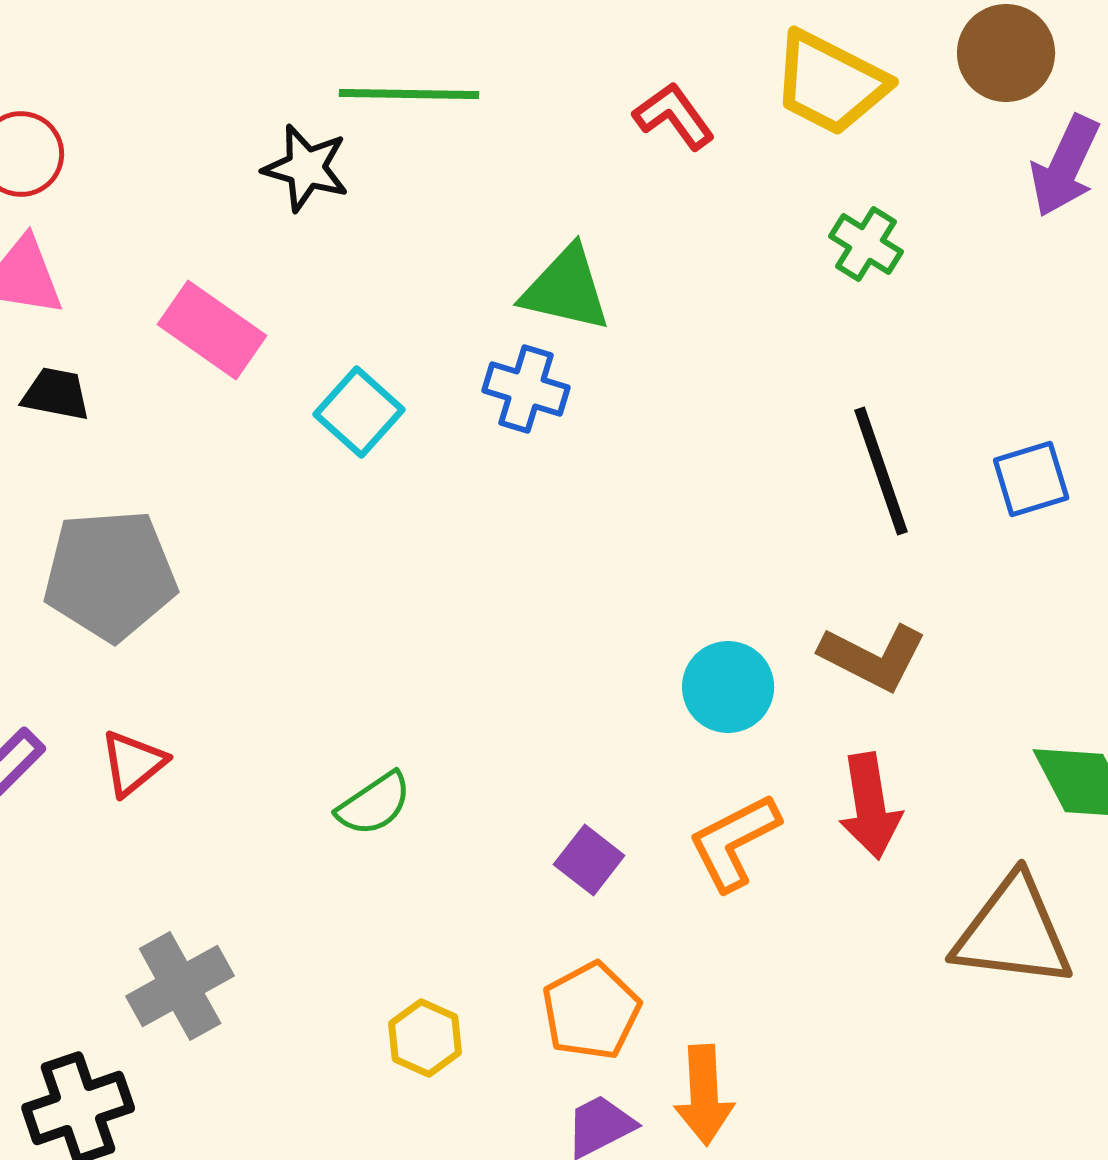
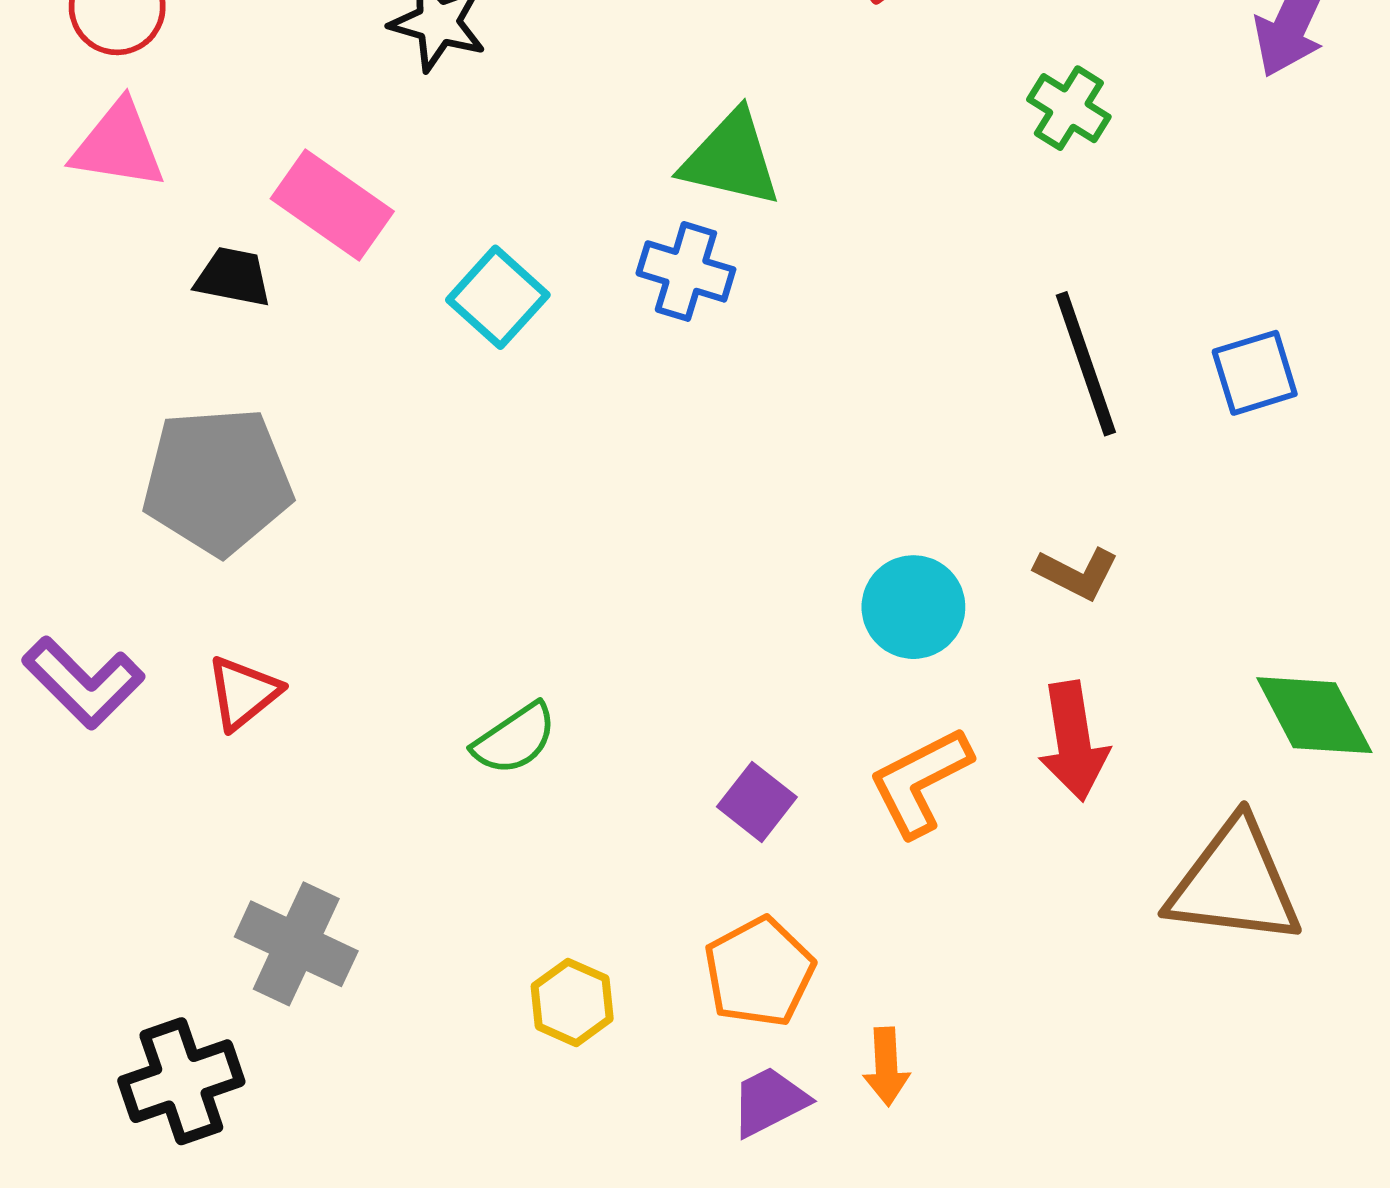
black trapezoid: (56, 394) -> (233, 277), moved
brown L-shape: (873, 657) -> (1077, 573), size x0.7
gray cross: (180, 986) -> (296, 944), turned -36
orange arrow: (704, 1095) -> (886, 1067), size x0.7

